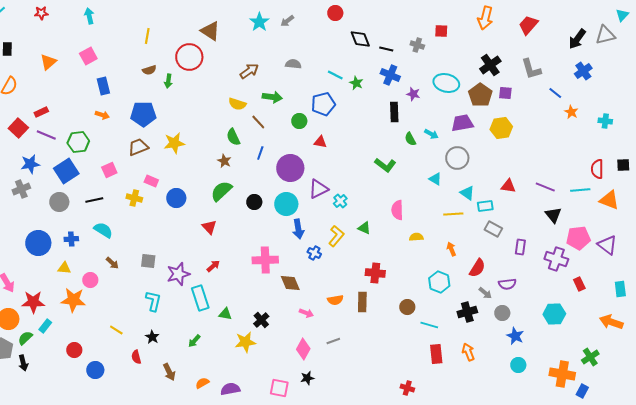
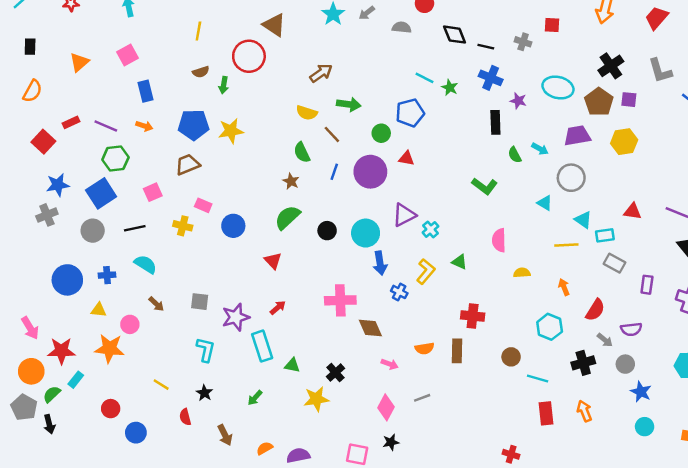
gray semicircle: (293, 64) -> (402, 27), moved
purple line: (46, 135) -> (106, 126), moved
yellow star: (174, 143) -> (231, 131), moved
purple circle: (290, 168) -> (370, 172), moved

